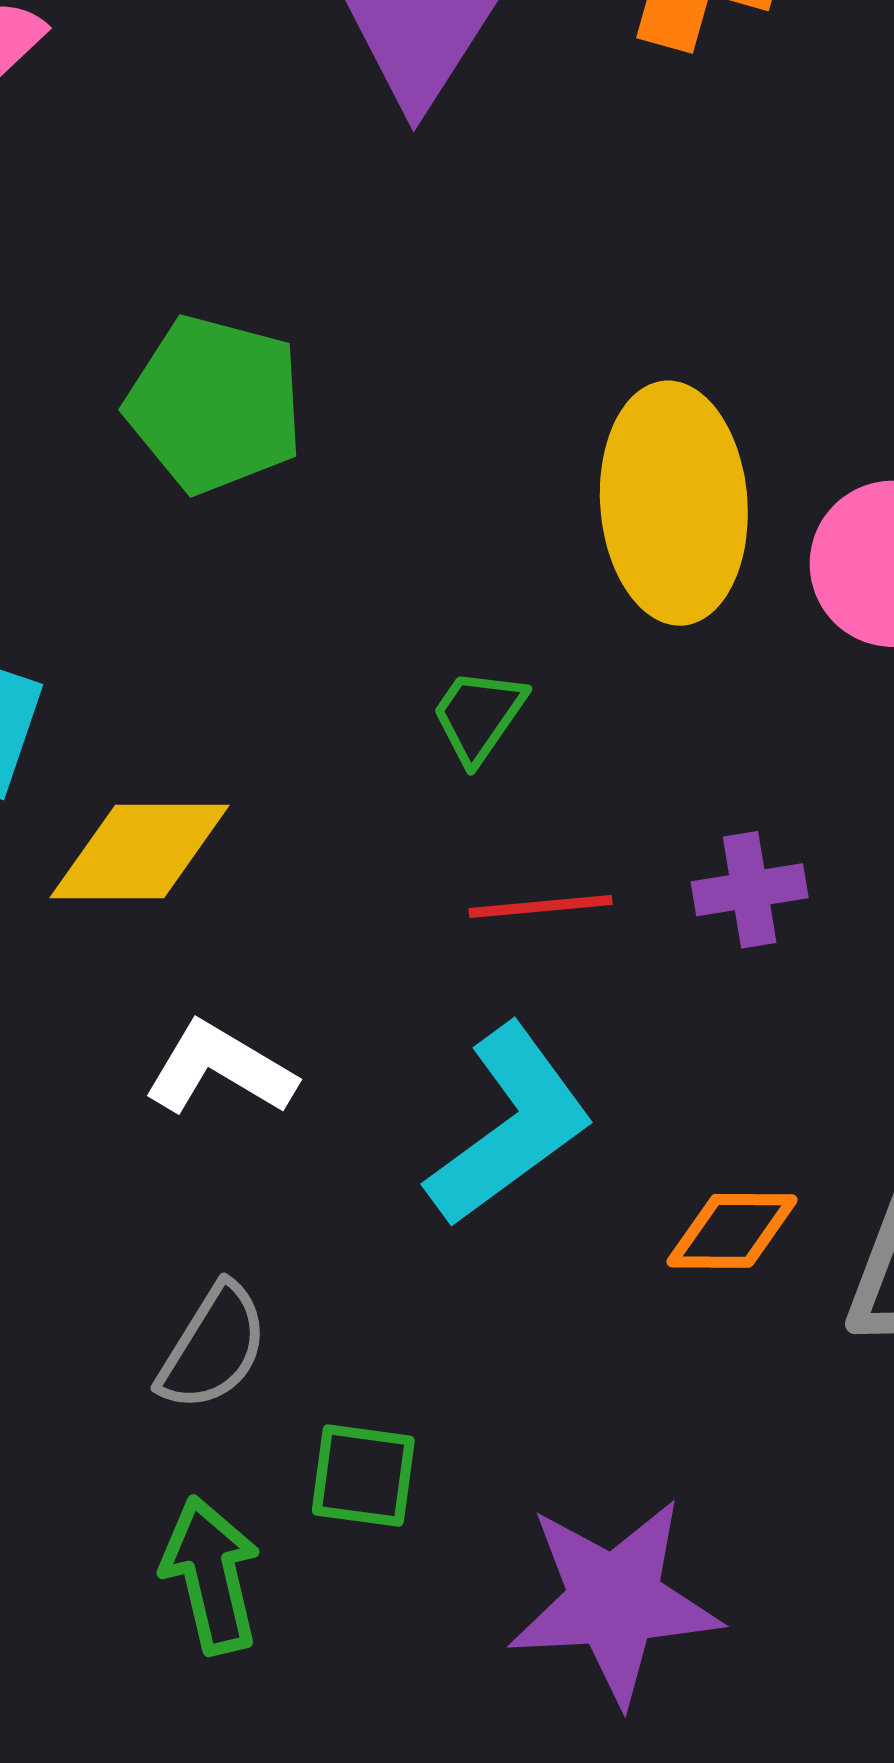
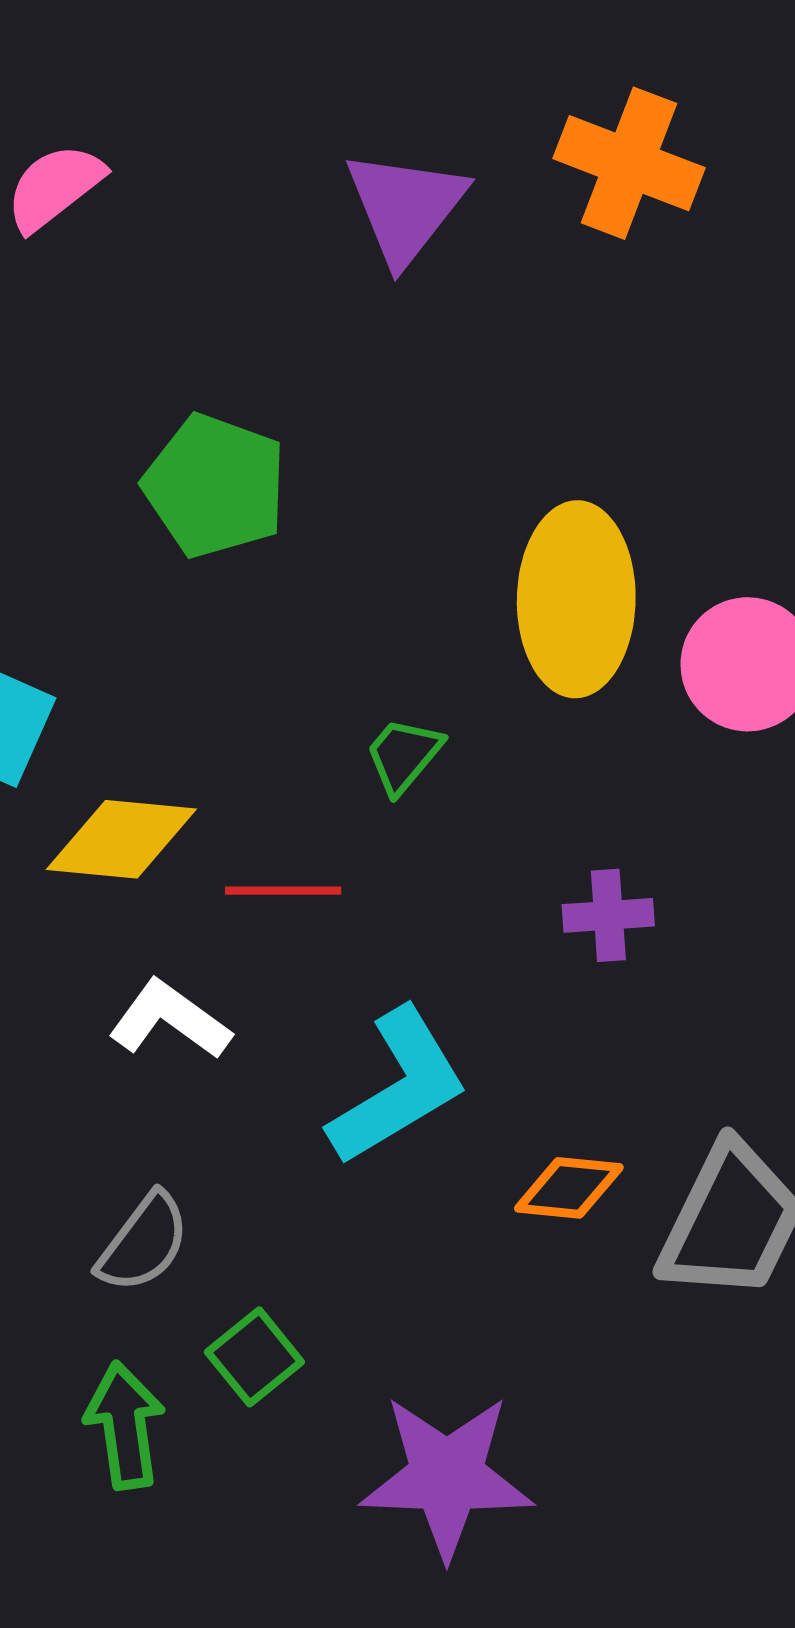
red line: (540, 907) -> (283, 891), moved
green square: (363, 1476) -> (254, 1357), turned 38

